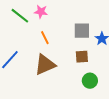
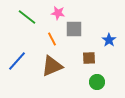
pink star: (41, 12) -> (58, 13), moved
gray square: (82, 31) -> (74, 29), moved

